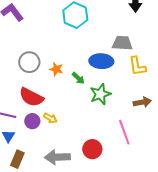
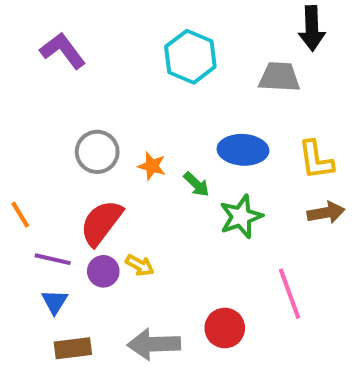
gray trapezoid: (122, 43) -> (279, 77), moved
red semicircle: (31, 97) -> (101, 223), turned 100
brown arrow: (142, 102) -> (326, 213), moved
brown rectangle: (17, 159) -> (73, 348), turned 60

